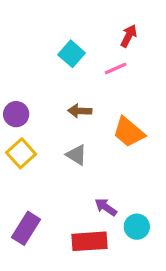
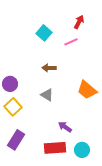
purple circle: (16, 114) -> (10, 84), moved
orange trapezoid: (129, 132) -> (87, 90), moved
yellow square: (21, 153) -> (13, 107), moved
cyan circle: (137, 227) -> (82, 150), moved

